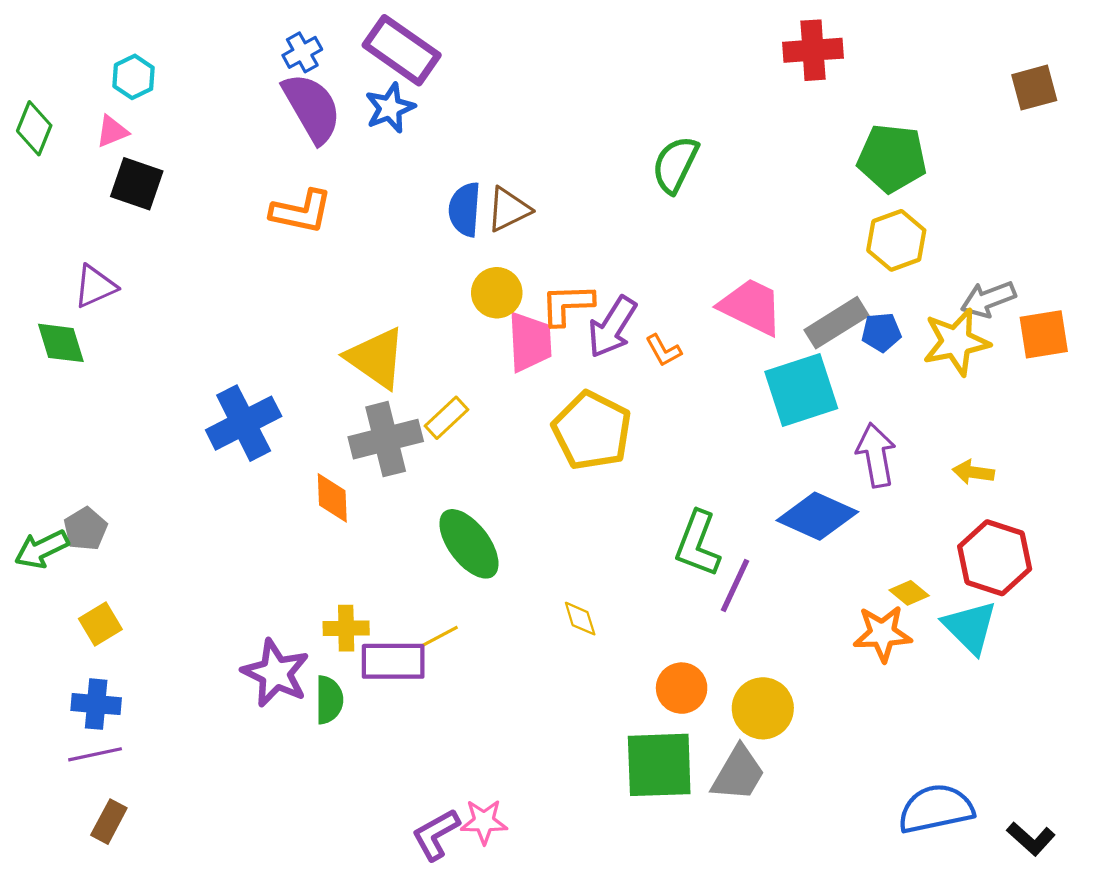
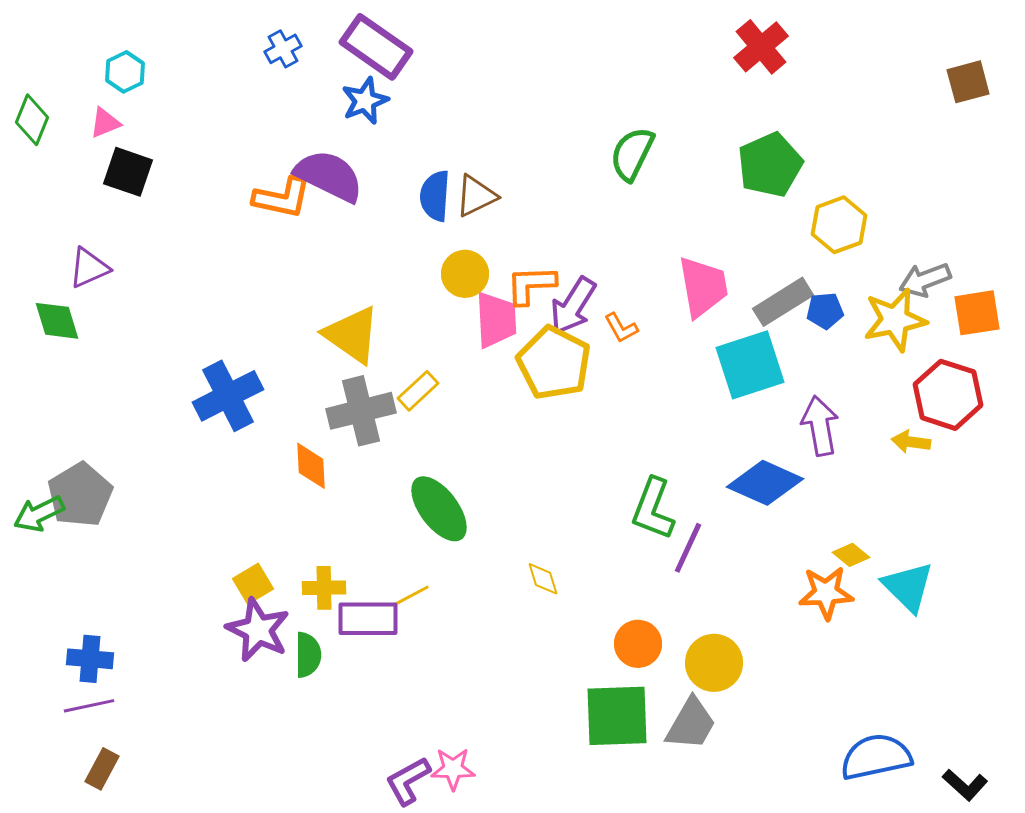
red cross: (813, 50) -> (761, 47), turned -36
purple semicircle: (312, 108) -> (329, 176), moved, turned -34
green pentagon: (892, 158) -> (770, 165), moved, turned -30
pink trapezoid: (751, 307) -> (703, 287), turned 54
yellow pentagon: (592, 431) -> (554, 363), moved
gray pentagon: (85, 529) -> (80, 495), size x1.6
red hexagon: (995, 558) -> (948, 395), moved
yellow square: (100, 624) -> (253, 584), moved

